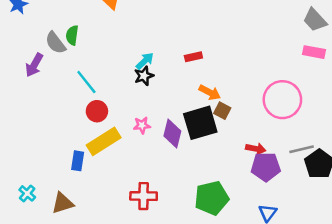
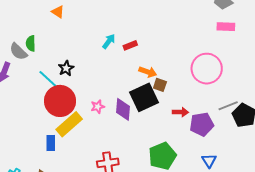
cyan arrow: (145, 61) -> (109, 41), moved
black star: (144, 76) -> (66, 68), moved
red circle: (97, 111) -> (60, 101), size x1.8
red arrow: (256, 149) -> (181, 112), moved

